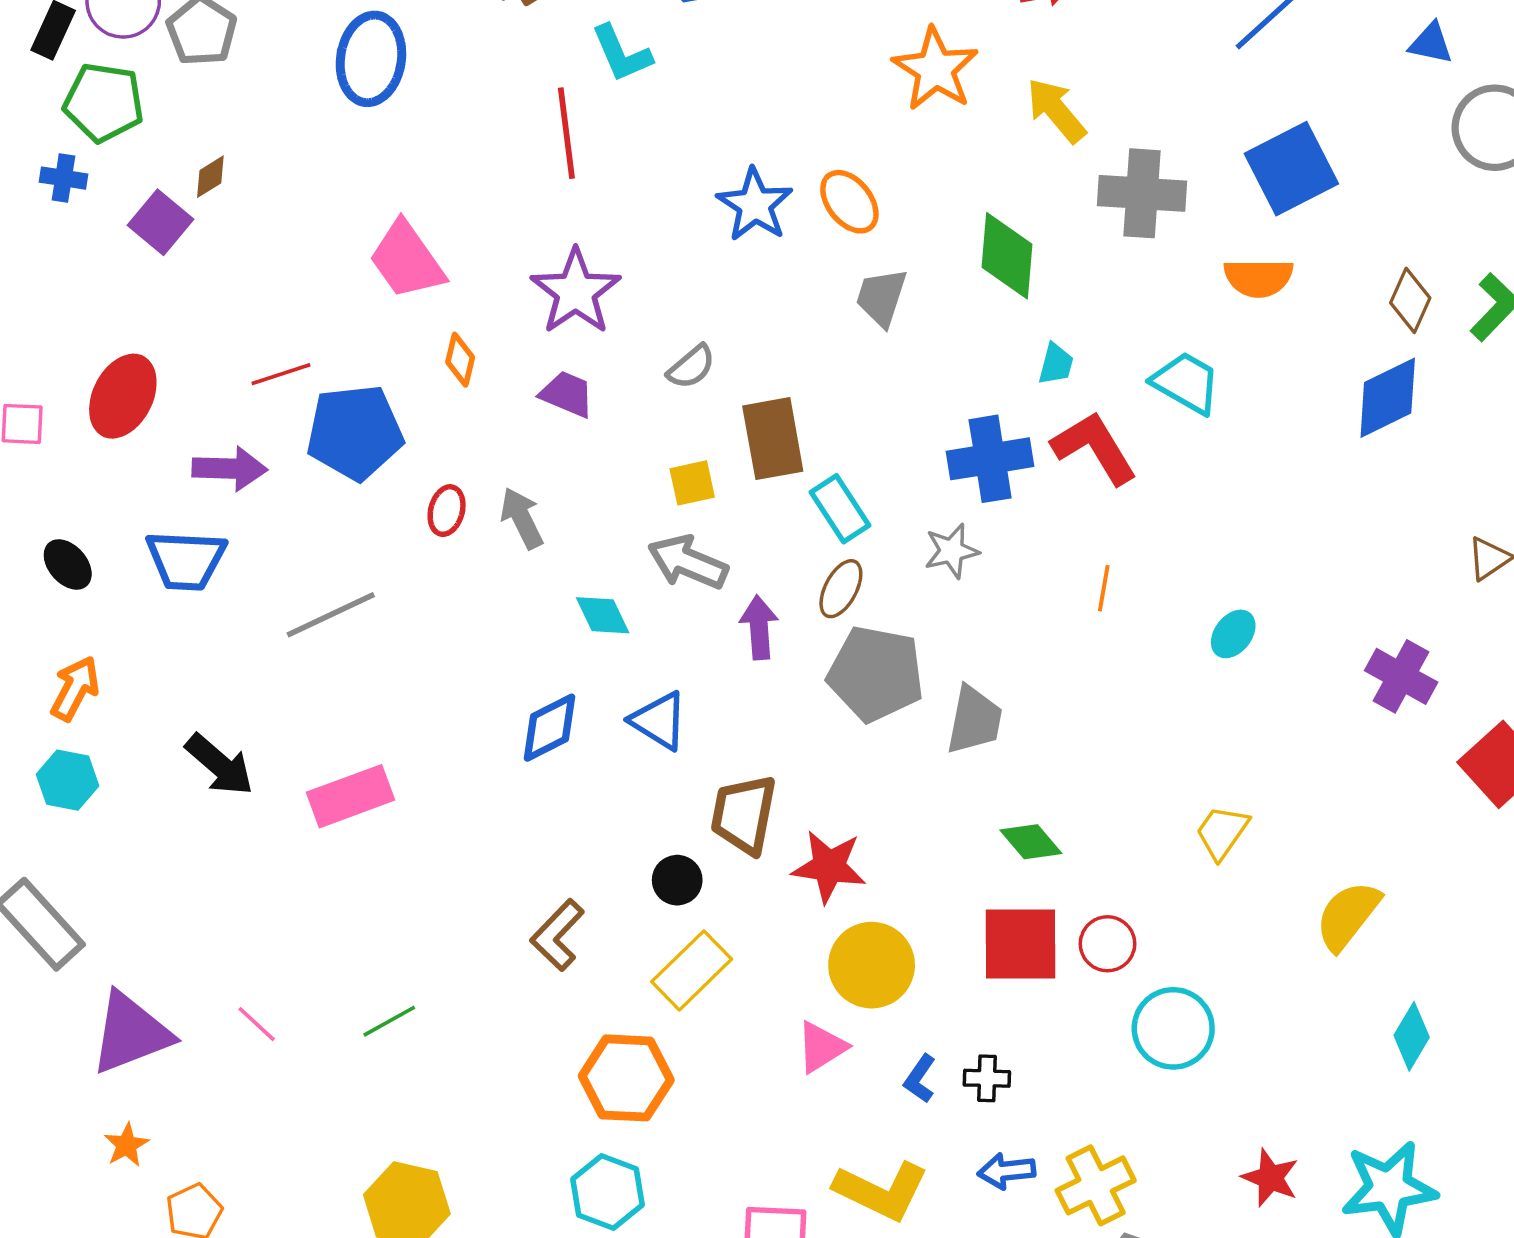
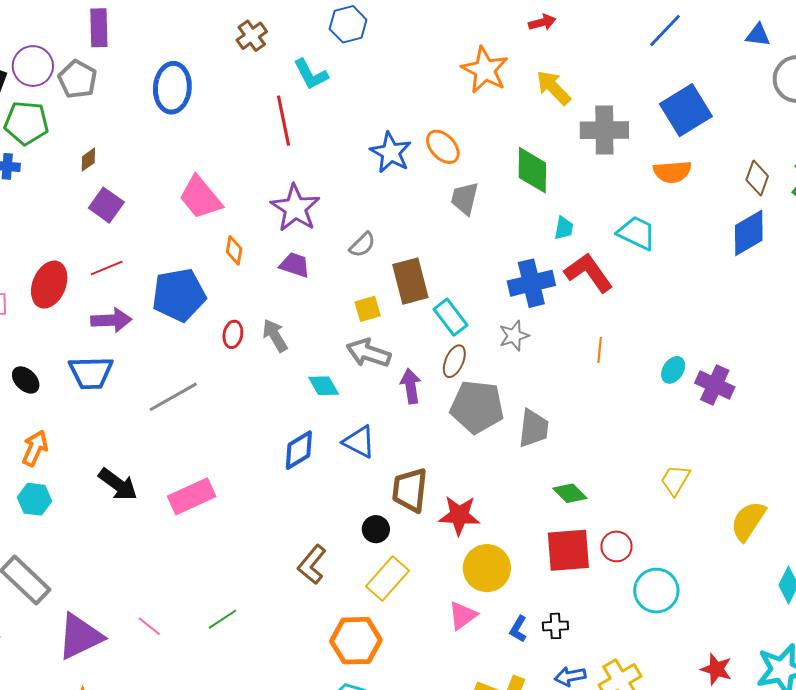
purple square: (160, 222) -> (106, 205), moved
red line: (281, 374) -> (107, 268), moved
purple cross: (1401, 676) -> (715, 385), moved

